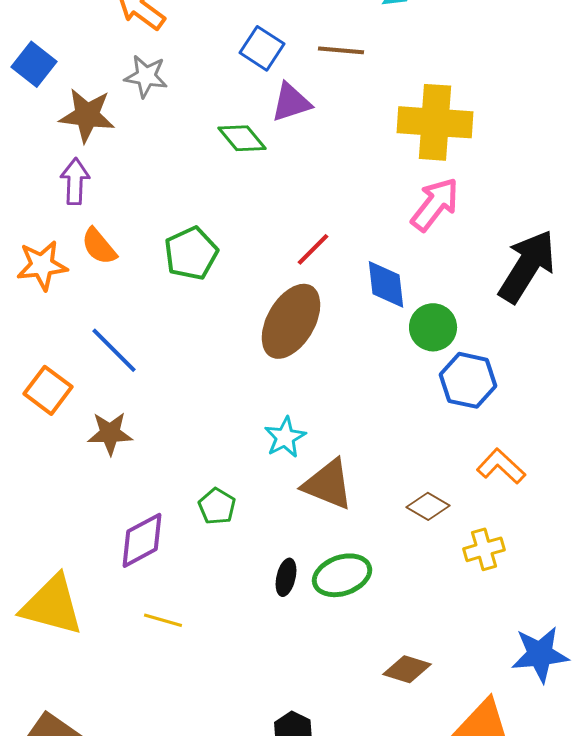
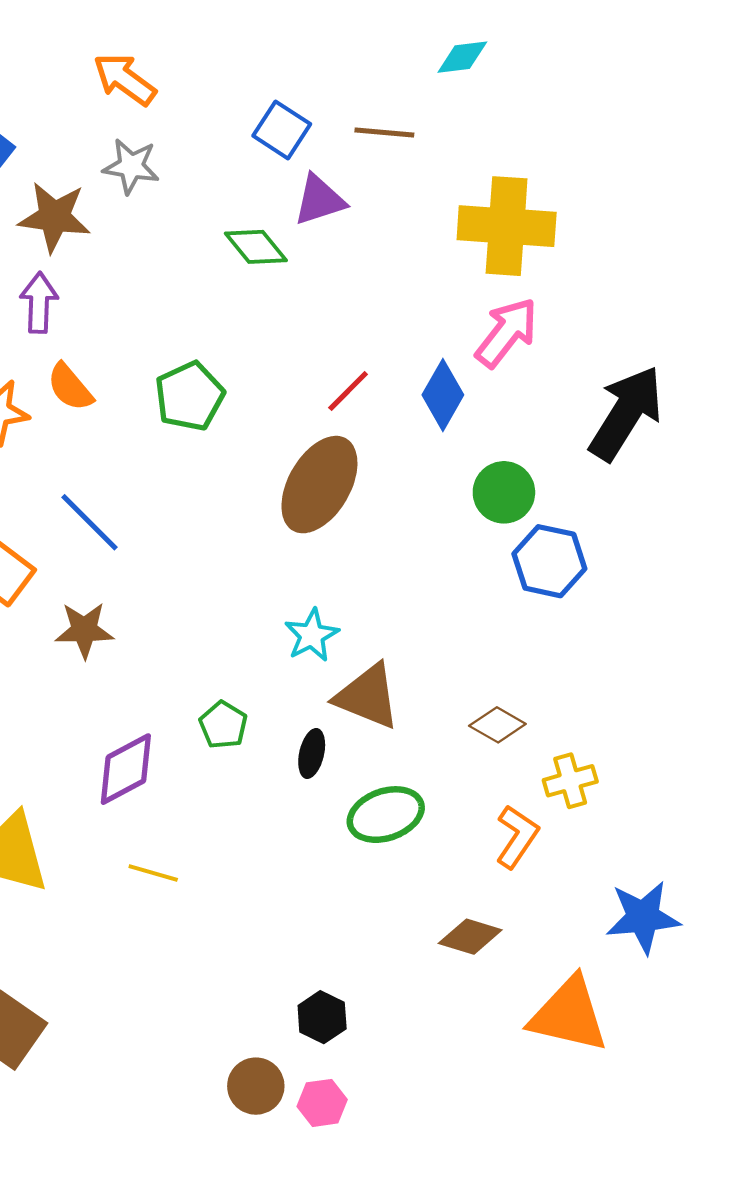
blue diamond: (386, 284) -> (443, 395), moved, turned 36
orange L-shape: (501, 466) -> (517, 837), moved, turned 81
black ellipse: (286, 577) -> (312, 753), moved

